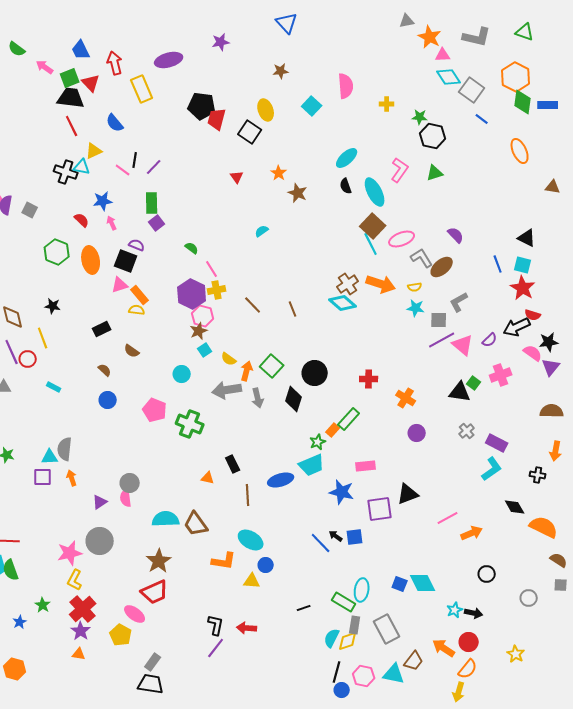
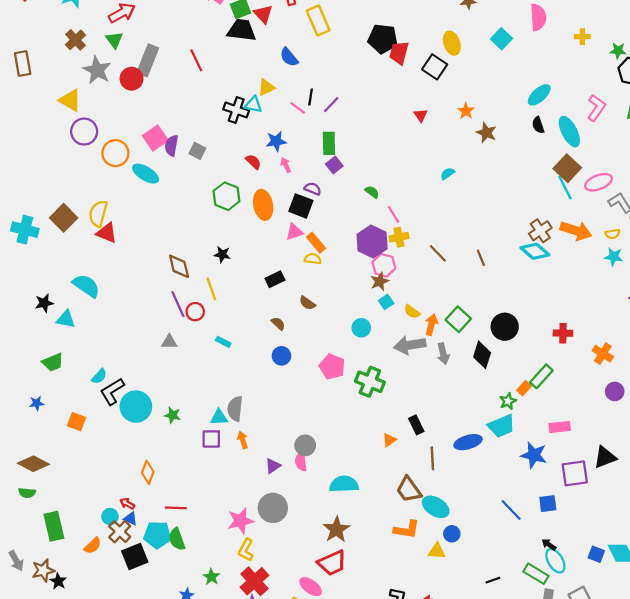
red line: (72, 126) -> (196, 60), moved
orange triangle: (208, 478) -> (389, 440), turned -48
brown trapezoid: (196, 524) -> (409, 490), moved
black arrow: (336, 536) -> (549, 545), moved
cyan ellipse: (362, 590) -> (555, 561), turned -40

